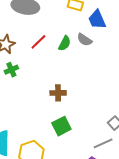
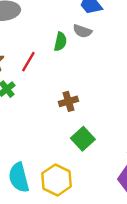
red line: (38, 42) -> (28, 62), moved

